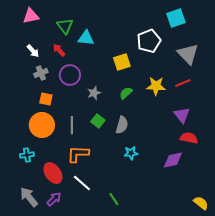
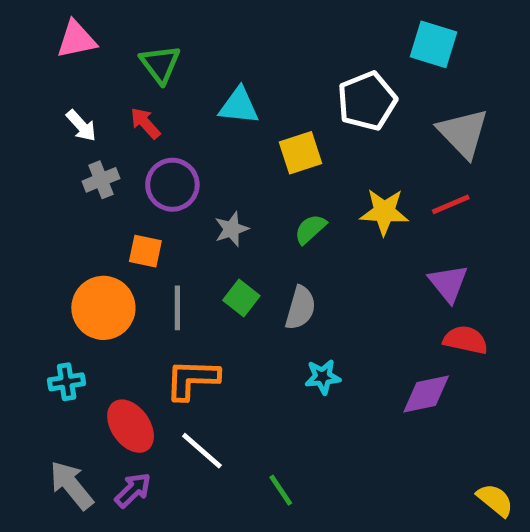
cyan square: (176, 18) -> (433, 44), turned 36
cyan triangle: (86, 38) -> (239, 106), moved
orange square: (46, 99) -> (145, 251), moved

